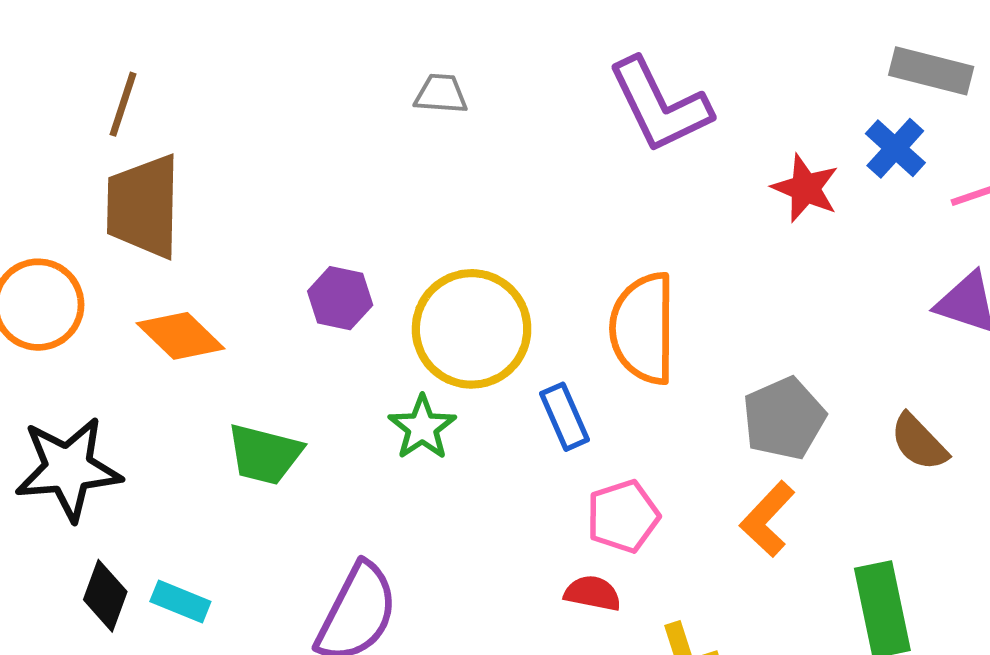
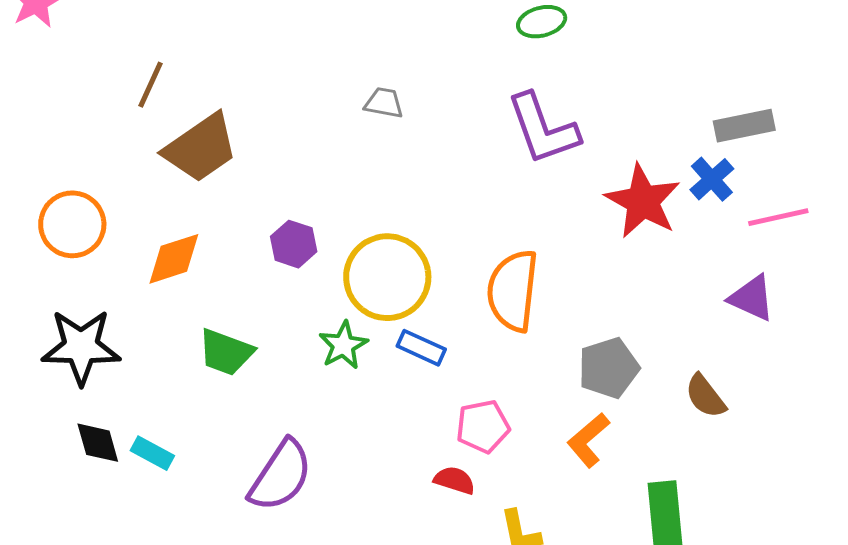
gray rectangle: (931, 71) -> (744, 126), turned -32
red star: (805, 188) -> (643, 201), size x1.5
brown trapezoid: (143, 206) -> (201, 148), moved, turned -132
orange diamond: (181, 336) -> (174, 259), turned -68
blue rectangle: (565, 417) -> (421, 348), moved, turned -48
black diamond: (105, 596) -> (98, 443), turned -42

